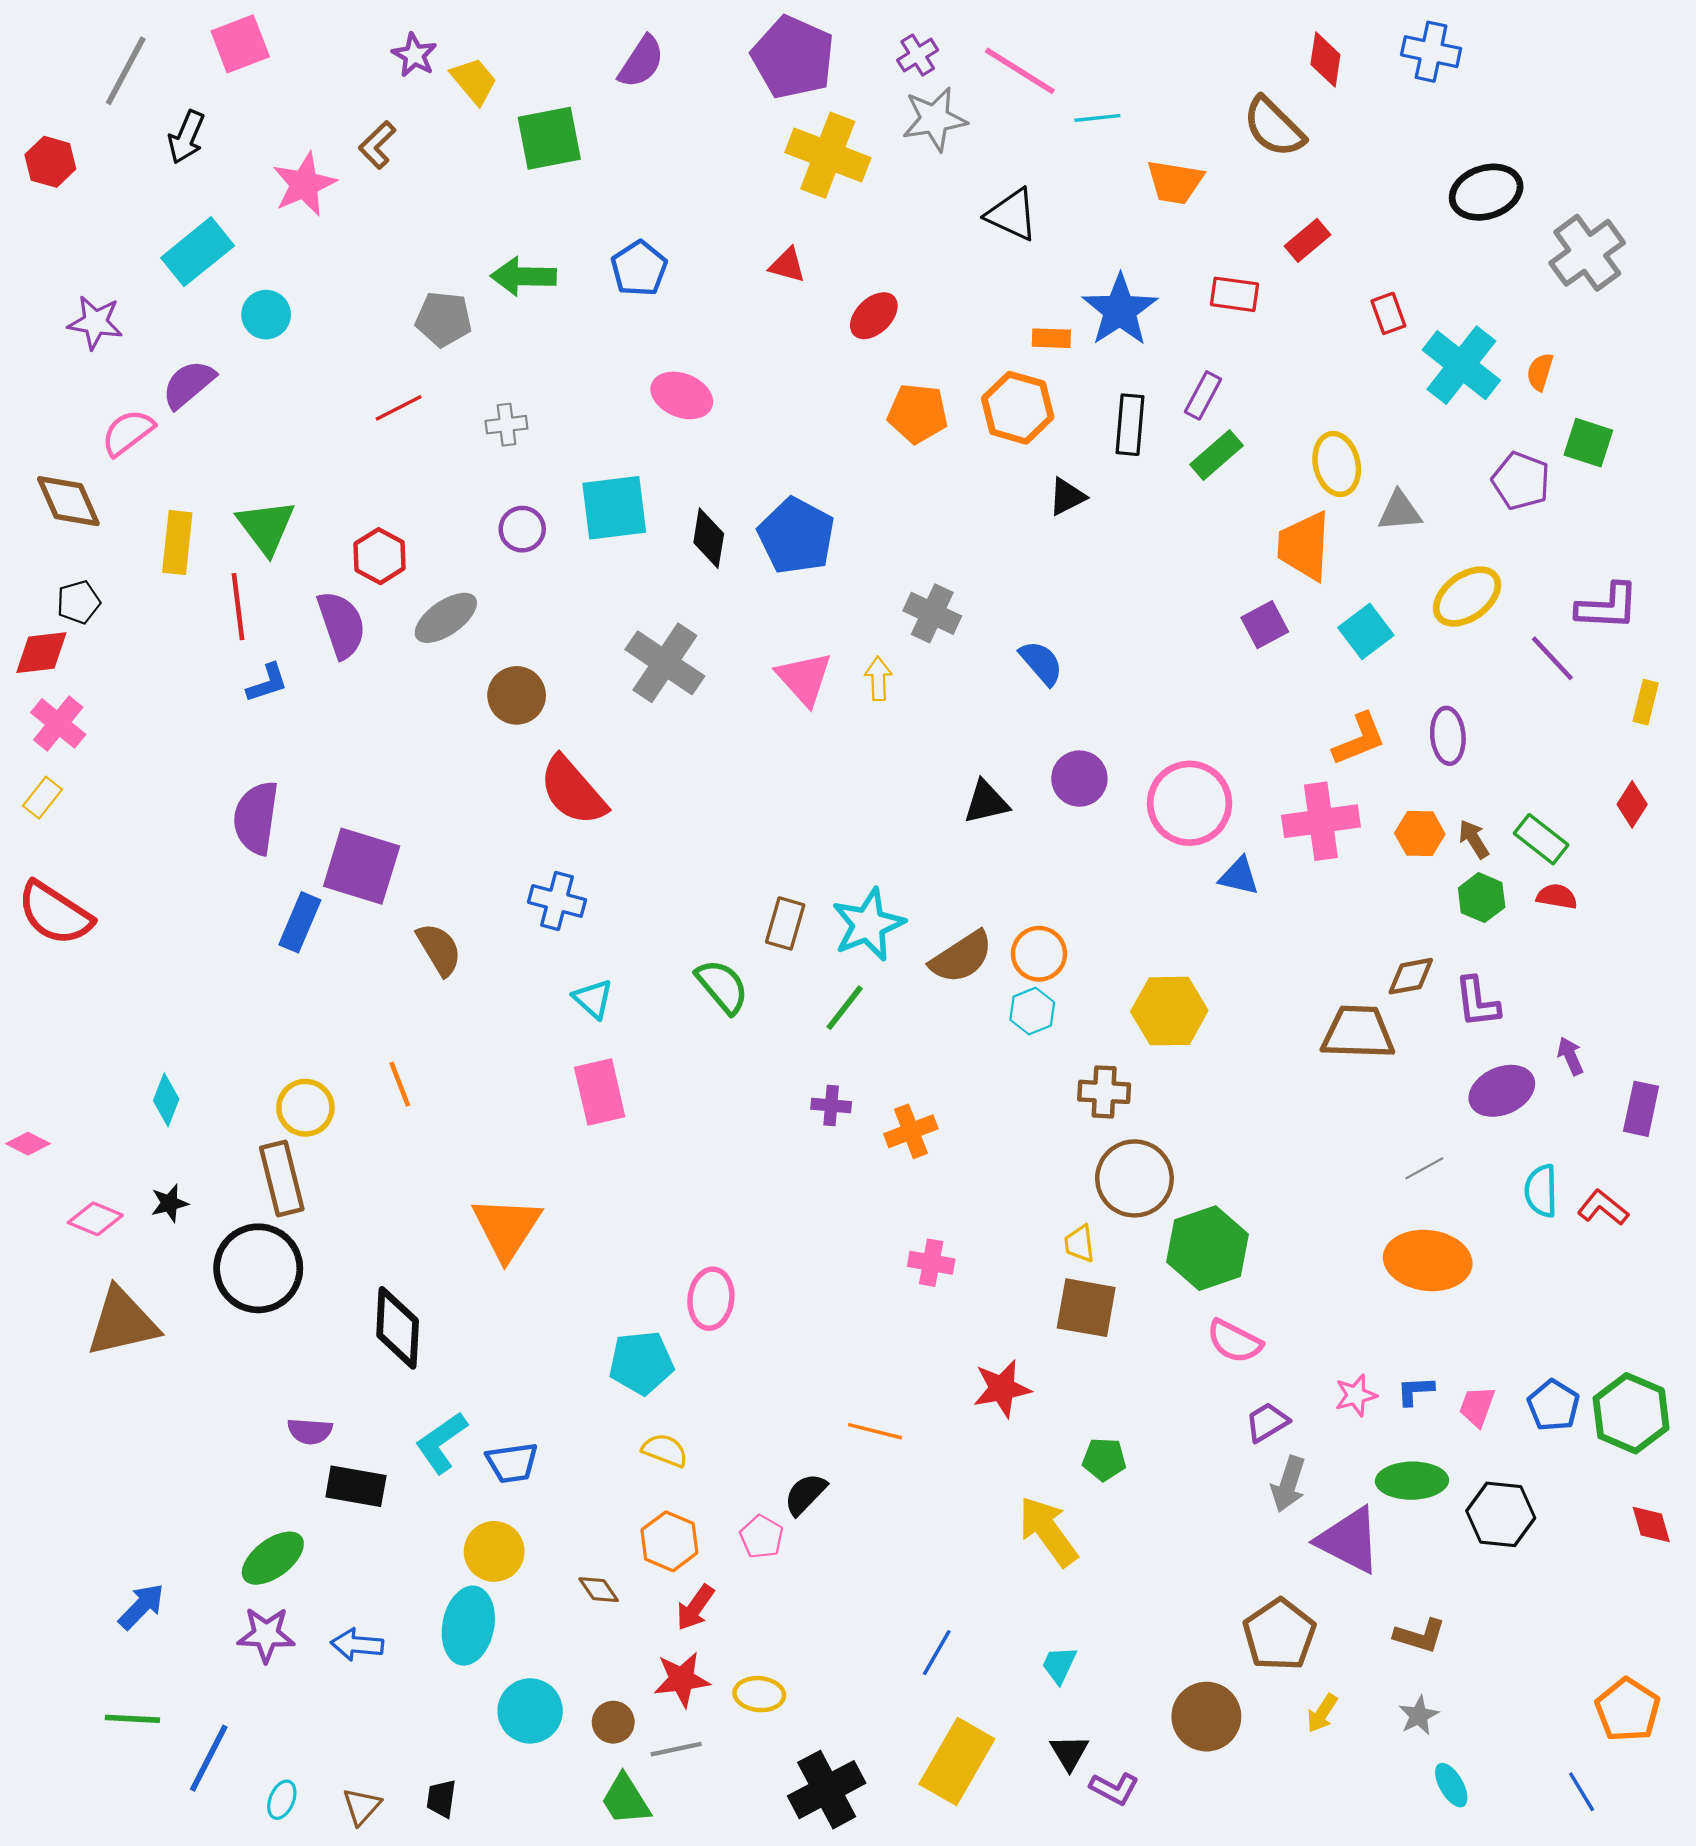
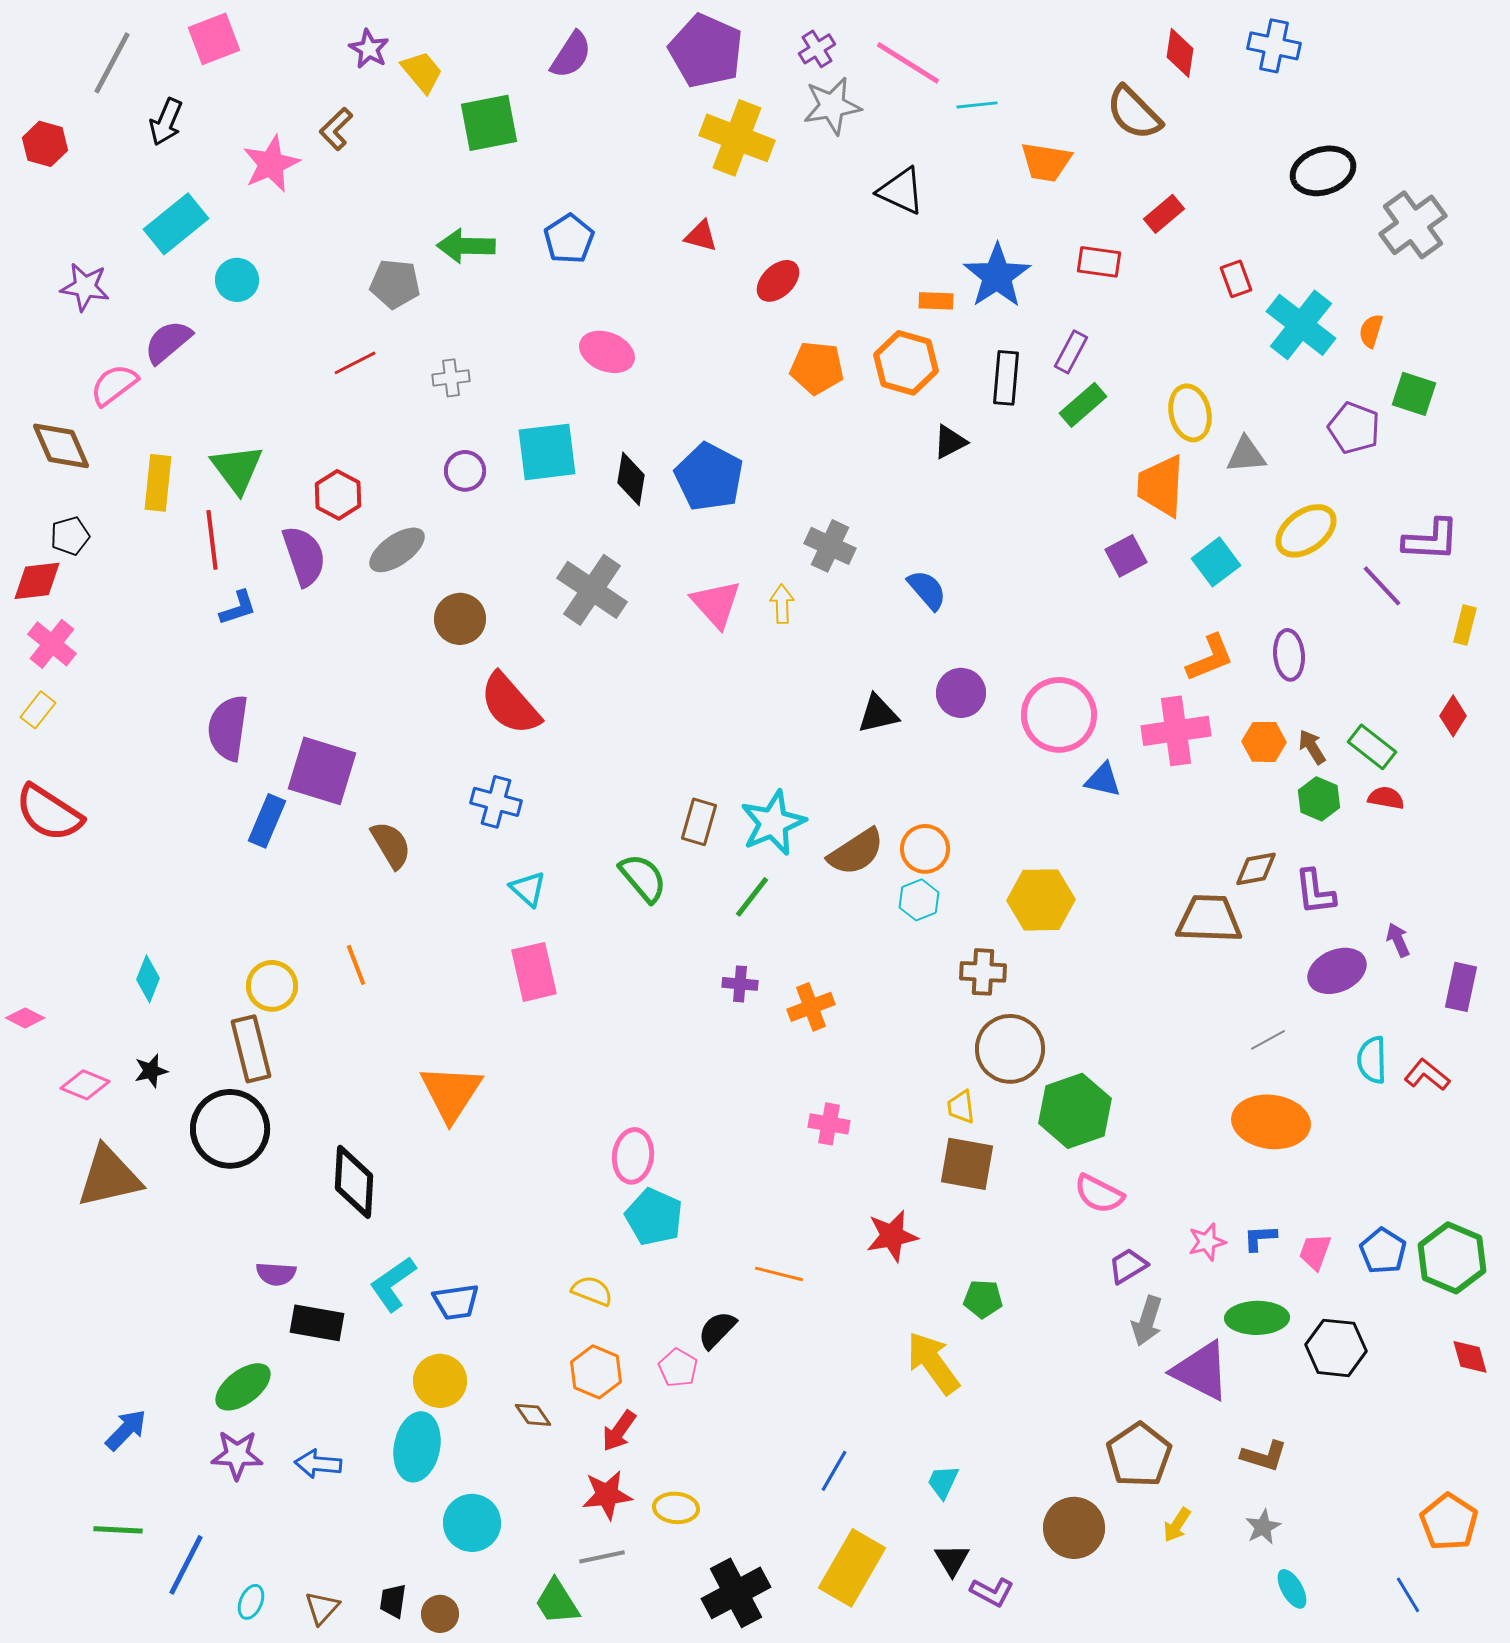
cyan pentagon: (641, 1363) -> (654, 1217), moved, turned 30
brown circle: (613, 1722) -> (440, 1614), moved

